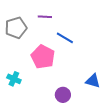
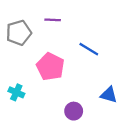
blue line: (65, 38) -> (89, 49), moved

